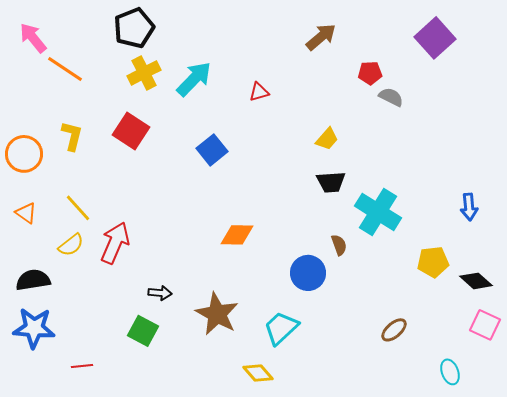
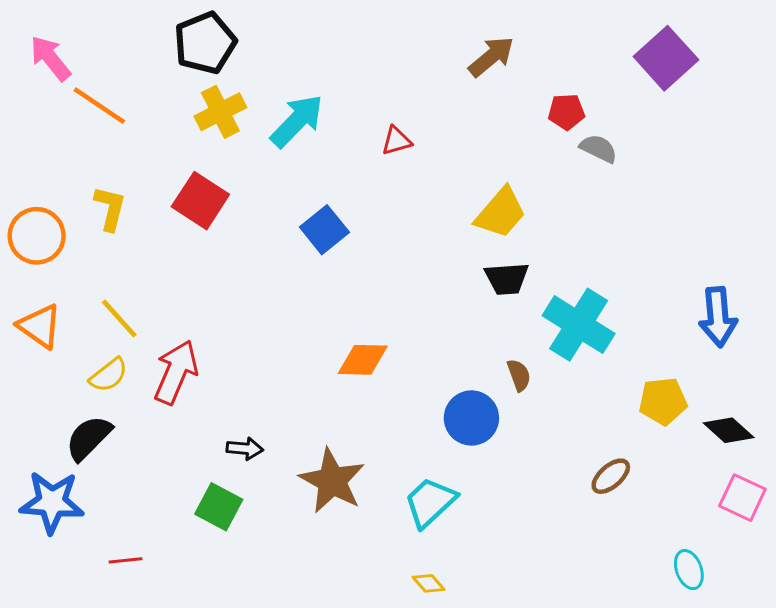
yellow trapezoid: (327, 139) -> (501, 213), size x1.5
blue arrow: (469, 207) -> (718, 317), size x1.4
orange triangle: (26, 213) -> (40, 326), size x1.4
black semicircle: (33, 280) -> (89, 438), moved, turned -36
brown ellipse: (394, 330) -> (611, 476), moved
yellow diamond: (258, 373) -> (429, 583), moved, size x0.7

